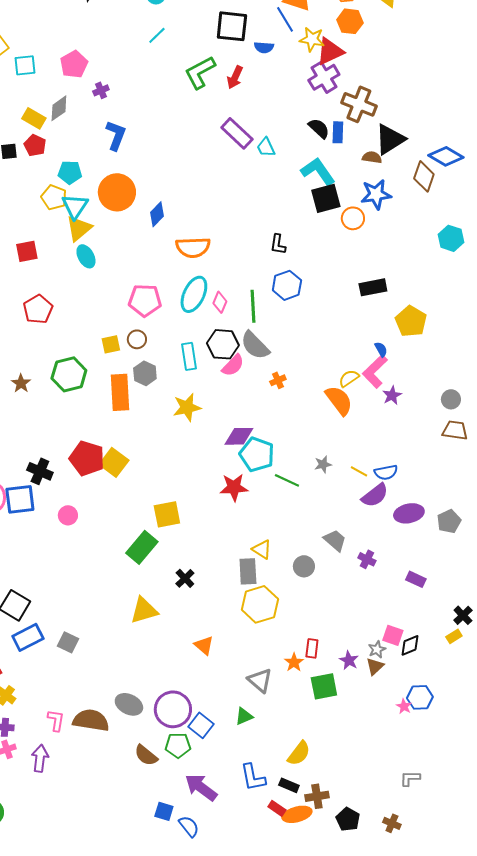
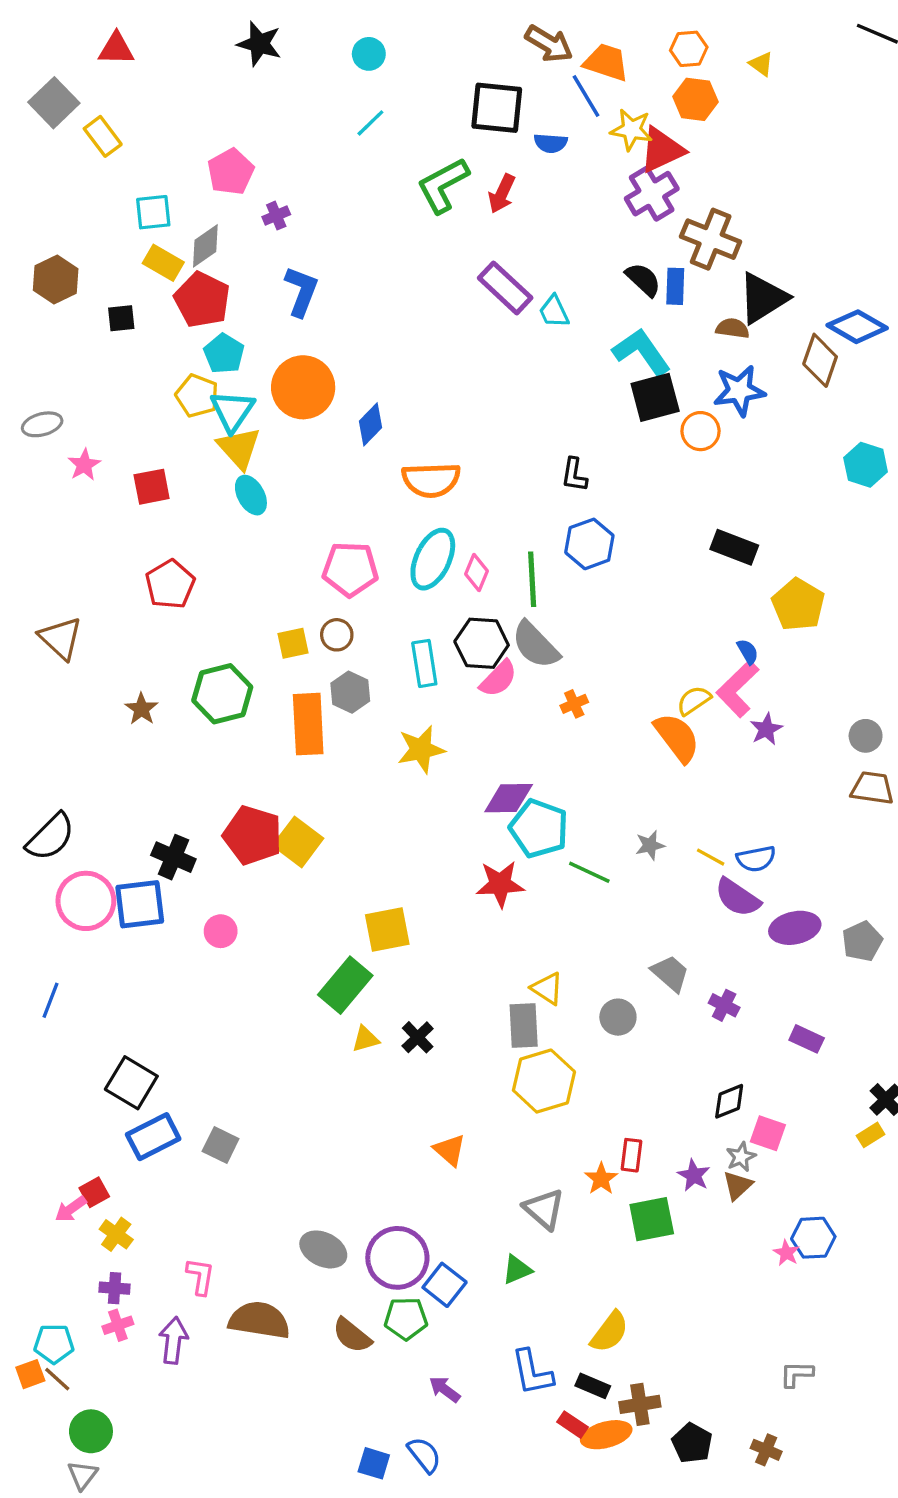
cyan square: (25, 65) -> (153, 212), moved
red pentagon: (35, 145) -> (202, 300), moved, size x1.5
cyan pentagon: (70, 172) -> (224, 354), turned 30
yellow triangle: (79, 228) -> (239, 448), turned -32
black rectangle: (373, 287) -> (734, 547), turned 32
purple semicircle: (375, 495) -> (738, 898), turned 72
yellow triangle: (144, 610) -> (365, 1039), moved, size x0.6
black diamond: (410, 645) -> (729, 1101), moved
brown semicircle: (91, 720) -> (259, 1320), moved
purple arrow: (201, 787) -> (445, 1389), size x0.6
blue square: (164, 811) -> (374, 1463), moved

